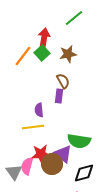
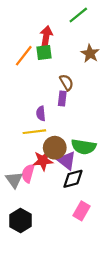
green square: (42, 53) -> (44, 52), turned 35
brown star: (68, 54) -> (90, 54), moved, turned -30
brown circle: (52, 164) -> (55, 148), moved
black diamond: (84, 173) -> (73, 179), moved

